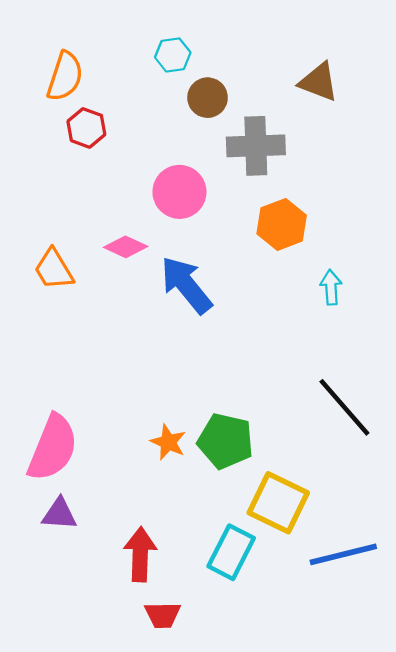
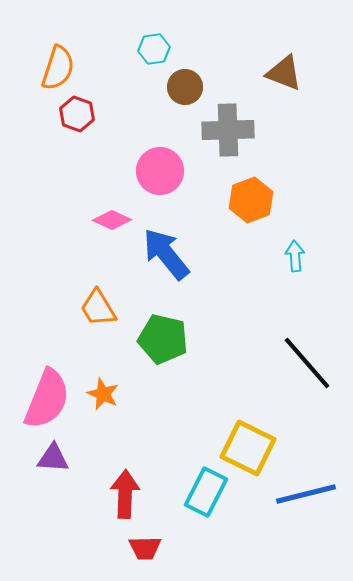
orange trapezoid: (54, 269) -> (98, 308), moved
green pentagon: (225, 441) -> (163, 339), moved
orange star: (168, 442) -> (103, 394), moved

